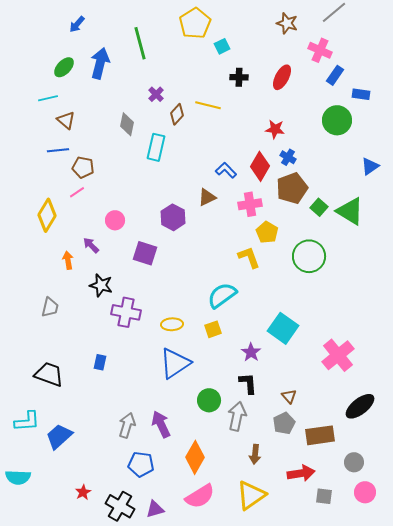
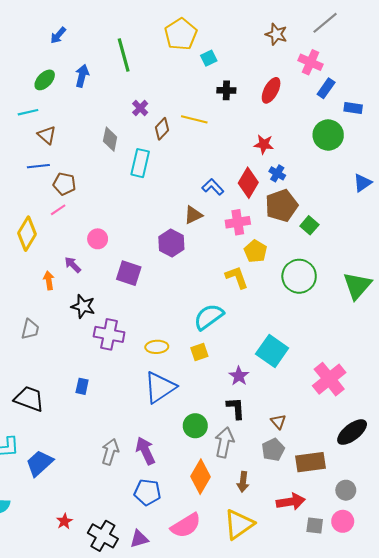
blue arrow: (100, 63) -> (82, 76), size x0.7
green triangle: (350, 211) -> (357, 286), moved, turned 40
purple hexagon: (173, 217) -> (171, 243), moved
orange diamond: (195, 457) -> (200, 477), moved
blue pentagon: (141, 464) -> (147, 492), moved
pink circle: (365, 492) -> (343, 521), moved

